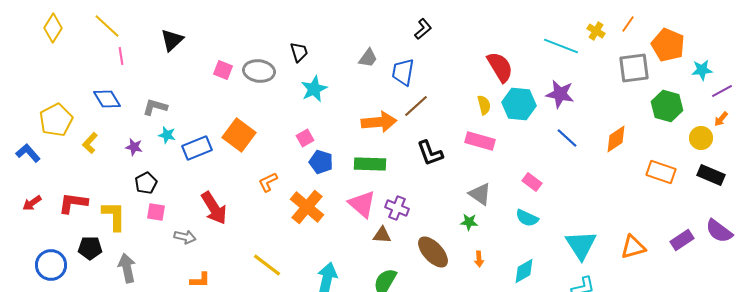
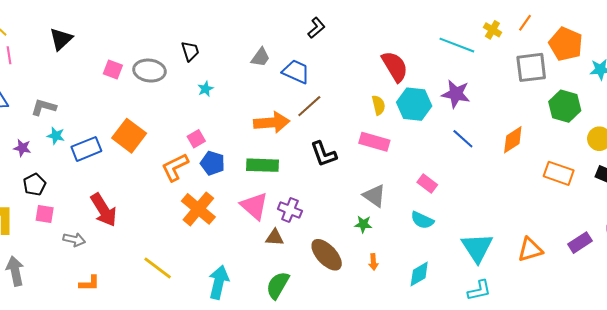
blue trapezoid: (403, 72) -> (296, 72), turned 104
cyan star: (314, 89) -> (205, 89), size x0.6
orange L-shape: (268, 182) -> (175, 167), moved, size x1.4

